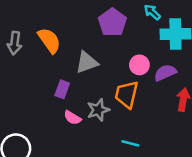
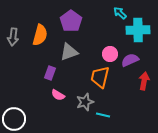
purple pentagon: (112, 22) -> (71, 21), moved
orange semicircle: (49, 40) -> (40, 35), turned 50
gray star: (98, 110) -> (85, 102), moved

